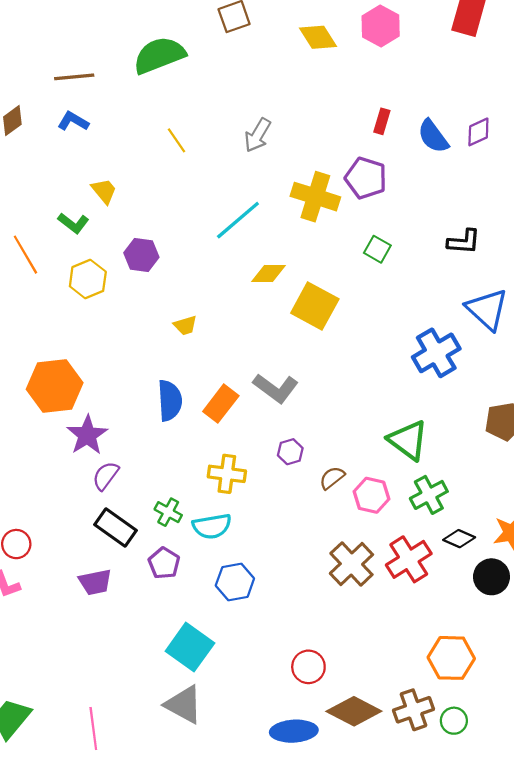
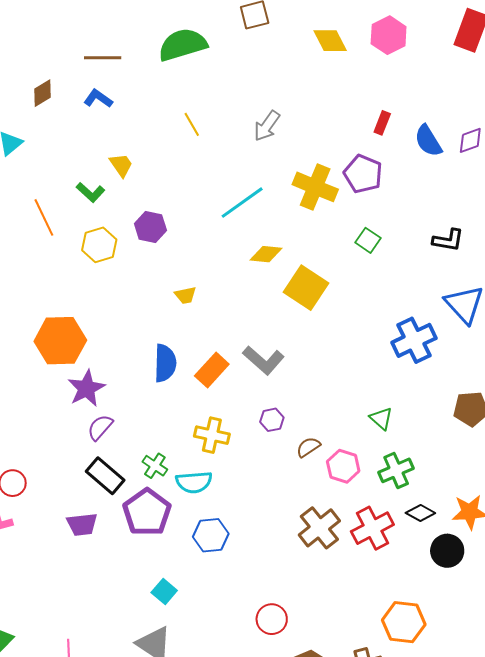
green triangle: (408, 440) -> (381, 418), size x0.6
purple pentagon: (164, 563) -> (147, 512), size x1.6
cyan square: (190, 647) -> (164, 592), size x0.6

